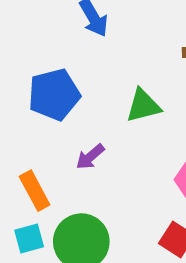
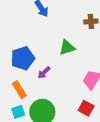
blue pentagon: (54, 95) -> (23, 58), moved

